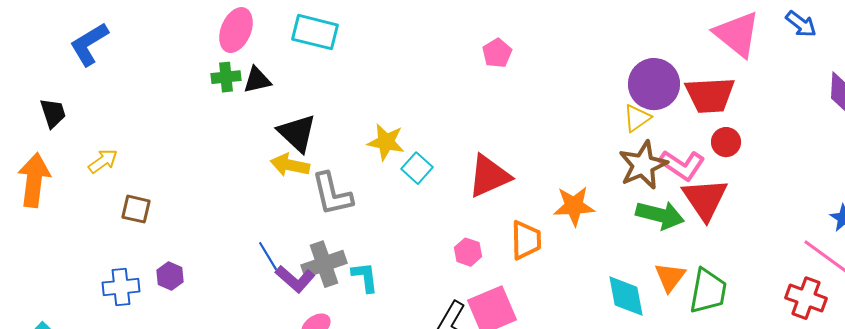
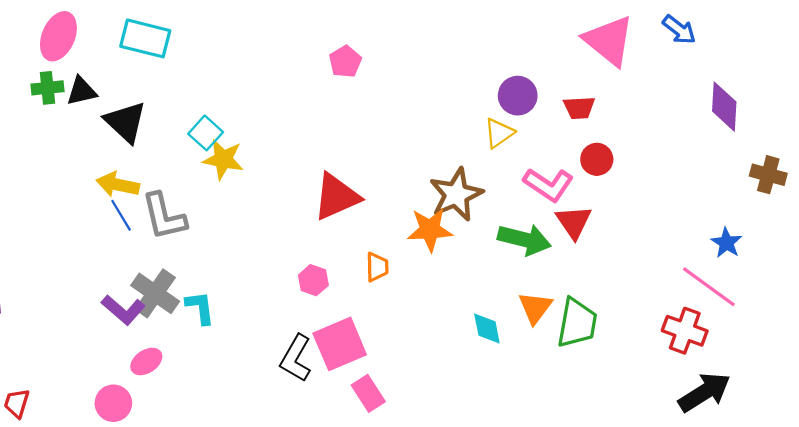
purple circle: (654, 84) -> (518, 96), size x0.7
red trapezoid: (710, 95) -> (579, 108), size x0.6
black triangle: (297, 133) -> (125, 122), moved
brown star: (643, 165) -> (456, 194), moved
cyan square: (417, 168) -> (206, 133), moved
red triangle: (705, 199) -> (574, 222), size x0.7
orange trapezoid: (526, 240) -> (377, 267), size x0.7
blue line: (268, 256) -> (121, 215), moved
gray cross: (324, 264) -> (155, 293), turned -36
cyan diamond: (626, 296) -> (487, 329), size x0.7

